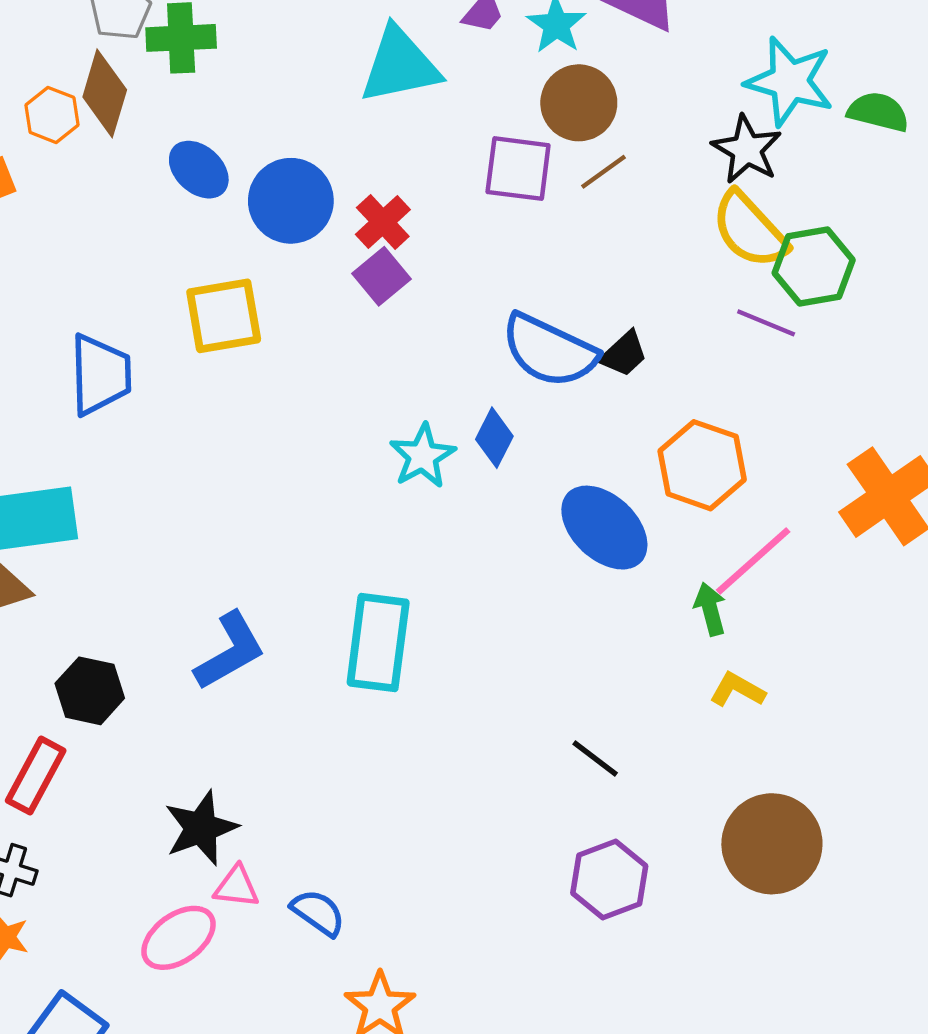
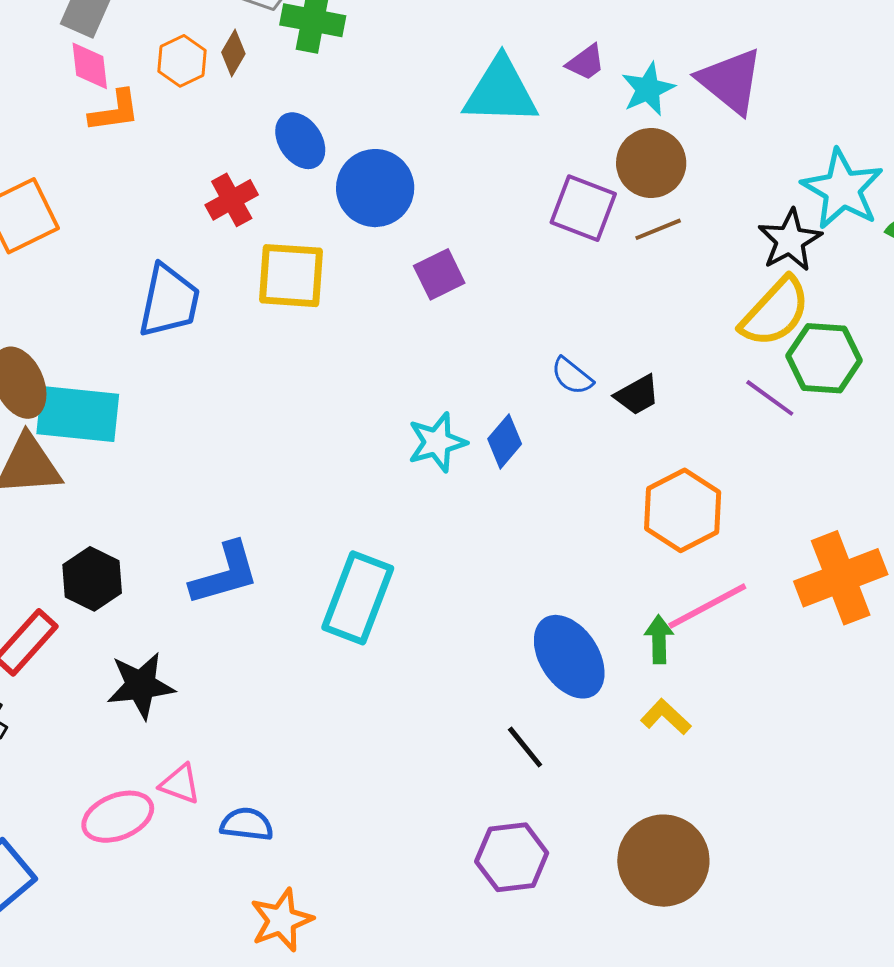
brown diamond: (105, 93) -> (233, 53), size x0.6
red cross: (383, 222) -> (232, 200), moved
yellow semicircle: (750, 230) -> (775, 312), turned -108
blue semicircle: (549, 351) -> (572, 376), size x0.5
blue ellipse: (604, 528) -> (569, 657), moved
black star: (201, 828) -> (141, 685), moved
blue semicircle: (318, 913) -> (247, 824), turned -42

